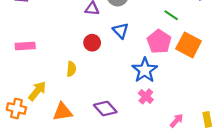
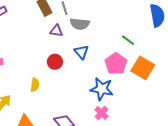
blue star: (145, 70) -> (102, 89), turned -30

